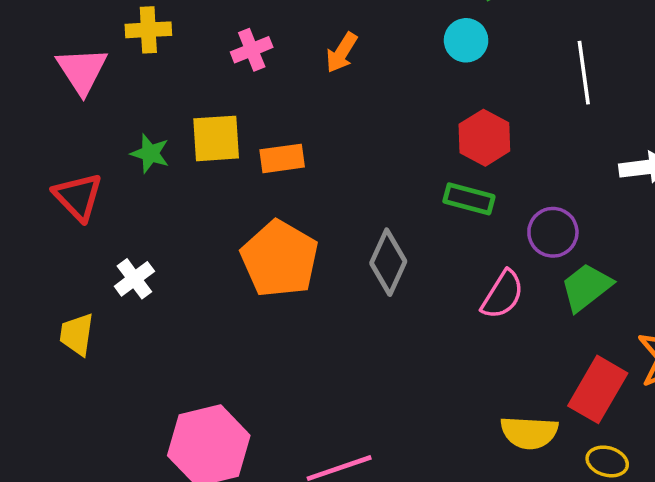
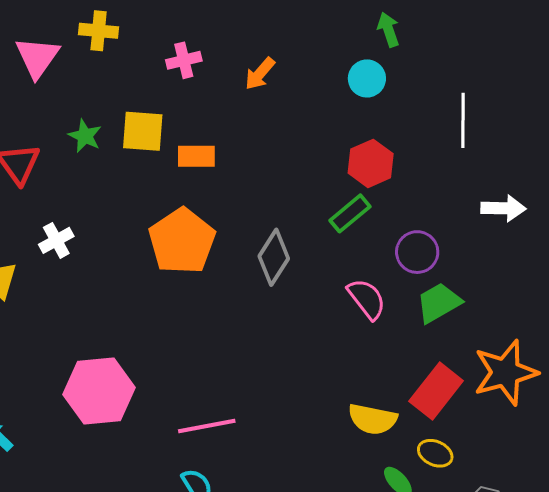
green rectangle: (469, 199) -> (350, 213), turned -63
pink semicircle: (502, 295) -> (367, 299), turned -78

